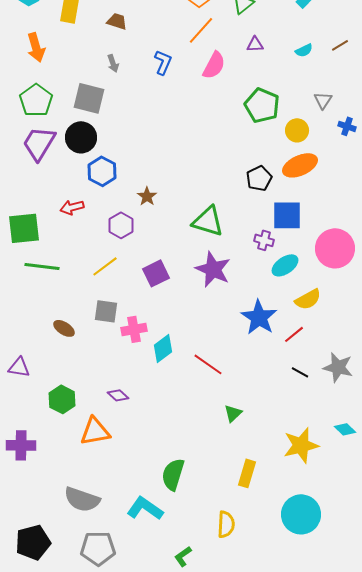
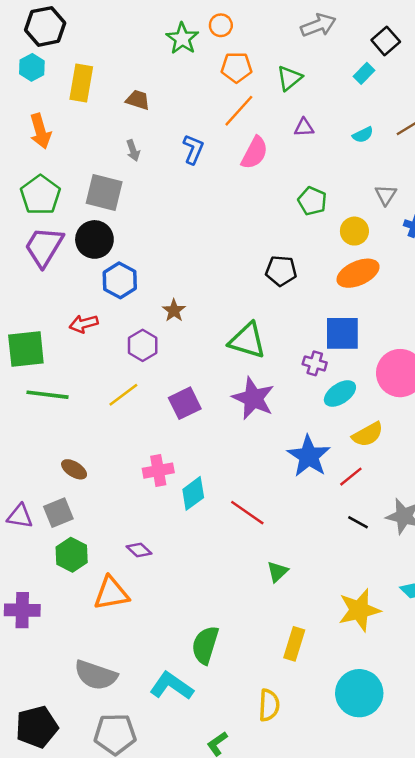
green pentagon: (262, 105) -> (312, 201), size x0.7
black pentagon: (259, 178) -> (281, 271), moved, turned 30
gray square: (106, 311) -> (58, 513), moved, turned -30

